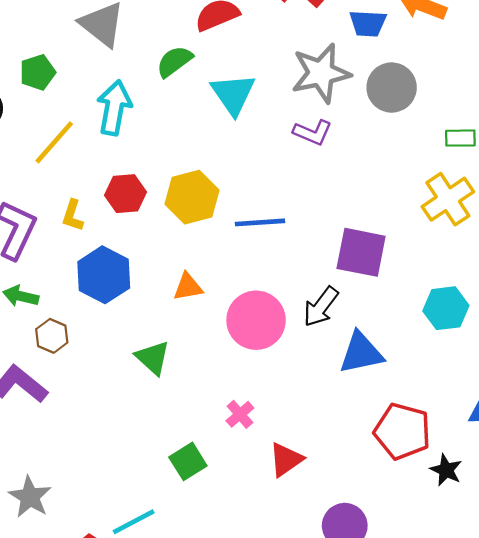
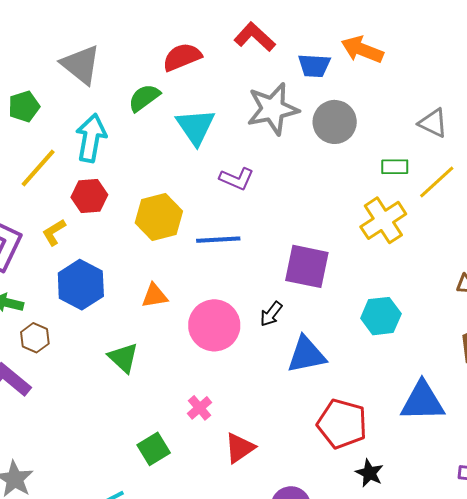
purple L-shape: (313, 132) -> (237, 179), moved
red hexagon: (125, 194) -> (89, 196), moved
yellow L-shape: (73, 215) -> (54, 232), turned 40
black arrow: (321, 307) -> (271, 314), size x0.7
black star: (446, 470) -> (369, 473), moved

